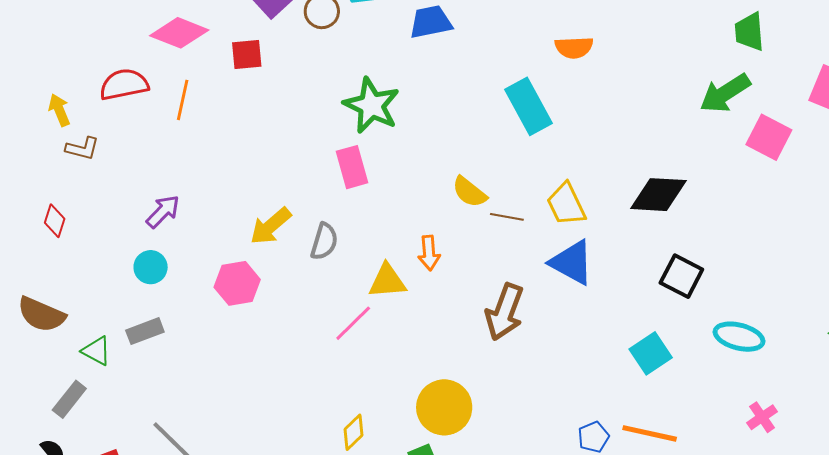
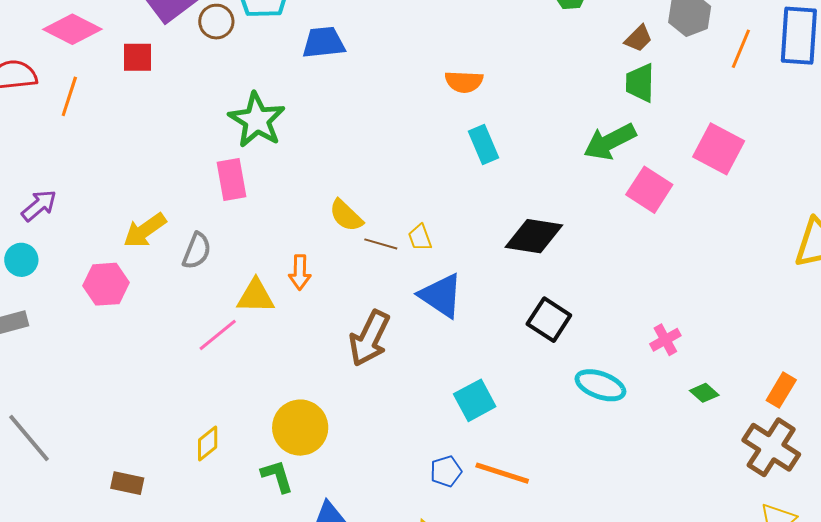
cyan rectangle: (529, 106) -> (484, 144), moved, size x0.7
yellow trapezoid: (566, 204) -> (420, 238), moved, size x0.6
cyan square: (651, 353) -> (475, 400), moved
pink cross: (762, 417) -> (665, 340), moved

